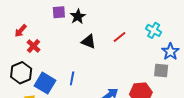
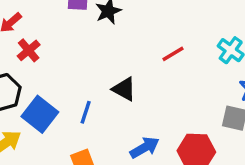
black triangle: (89, 42) -> (124, 89), moved

